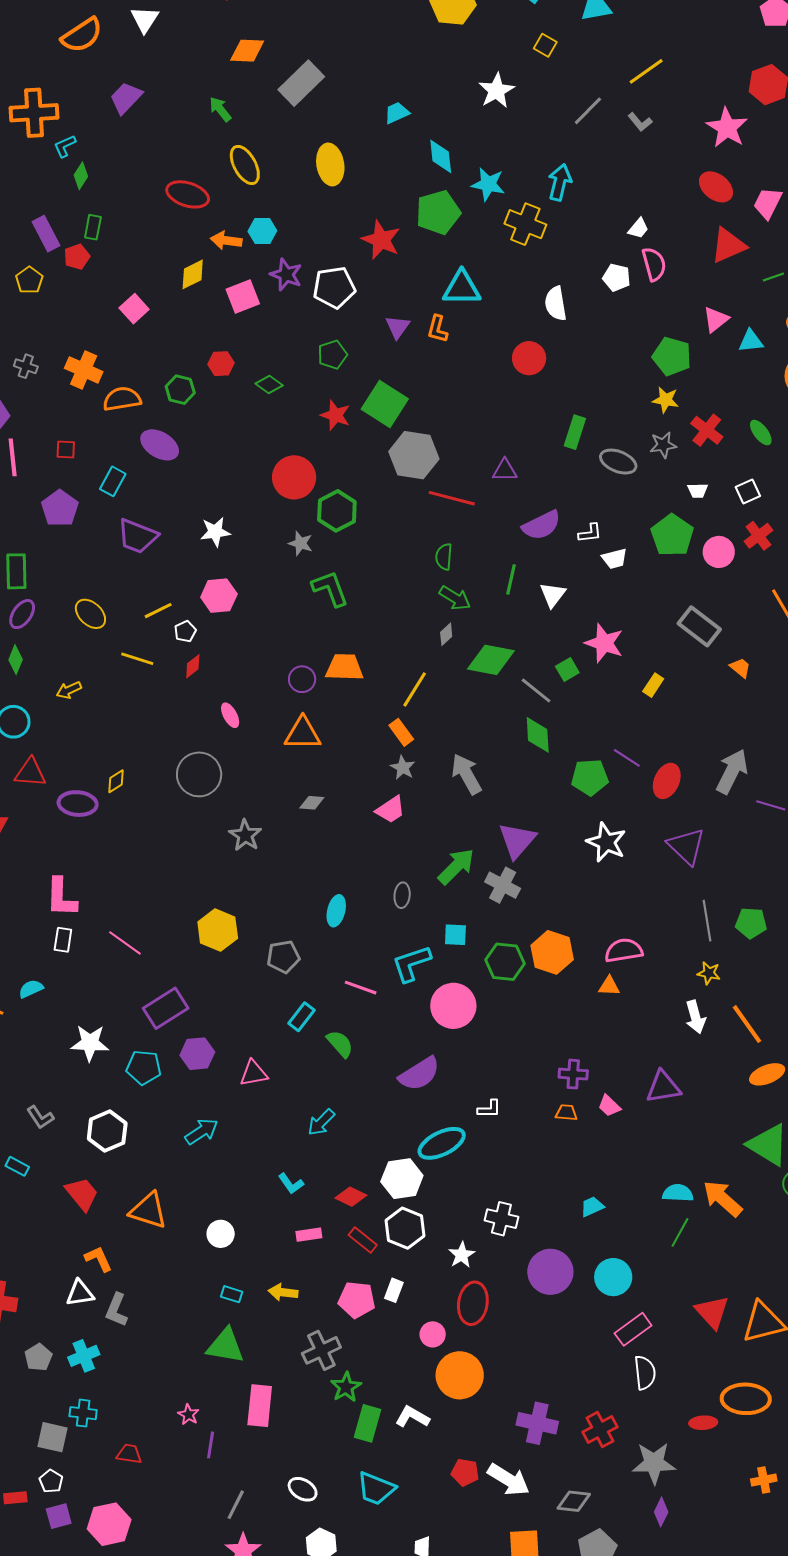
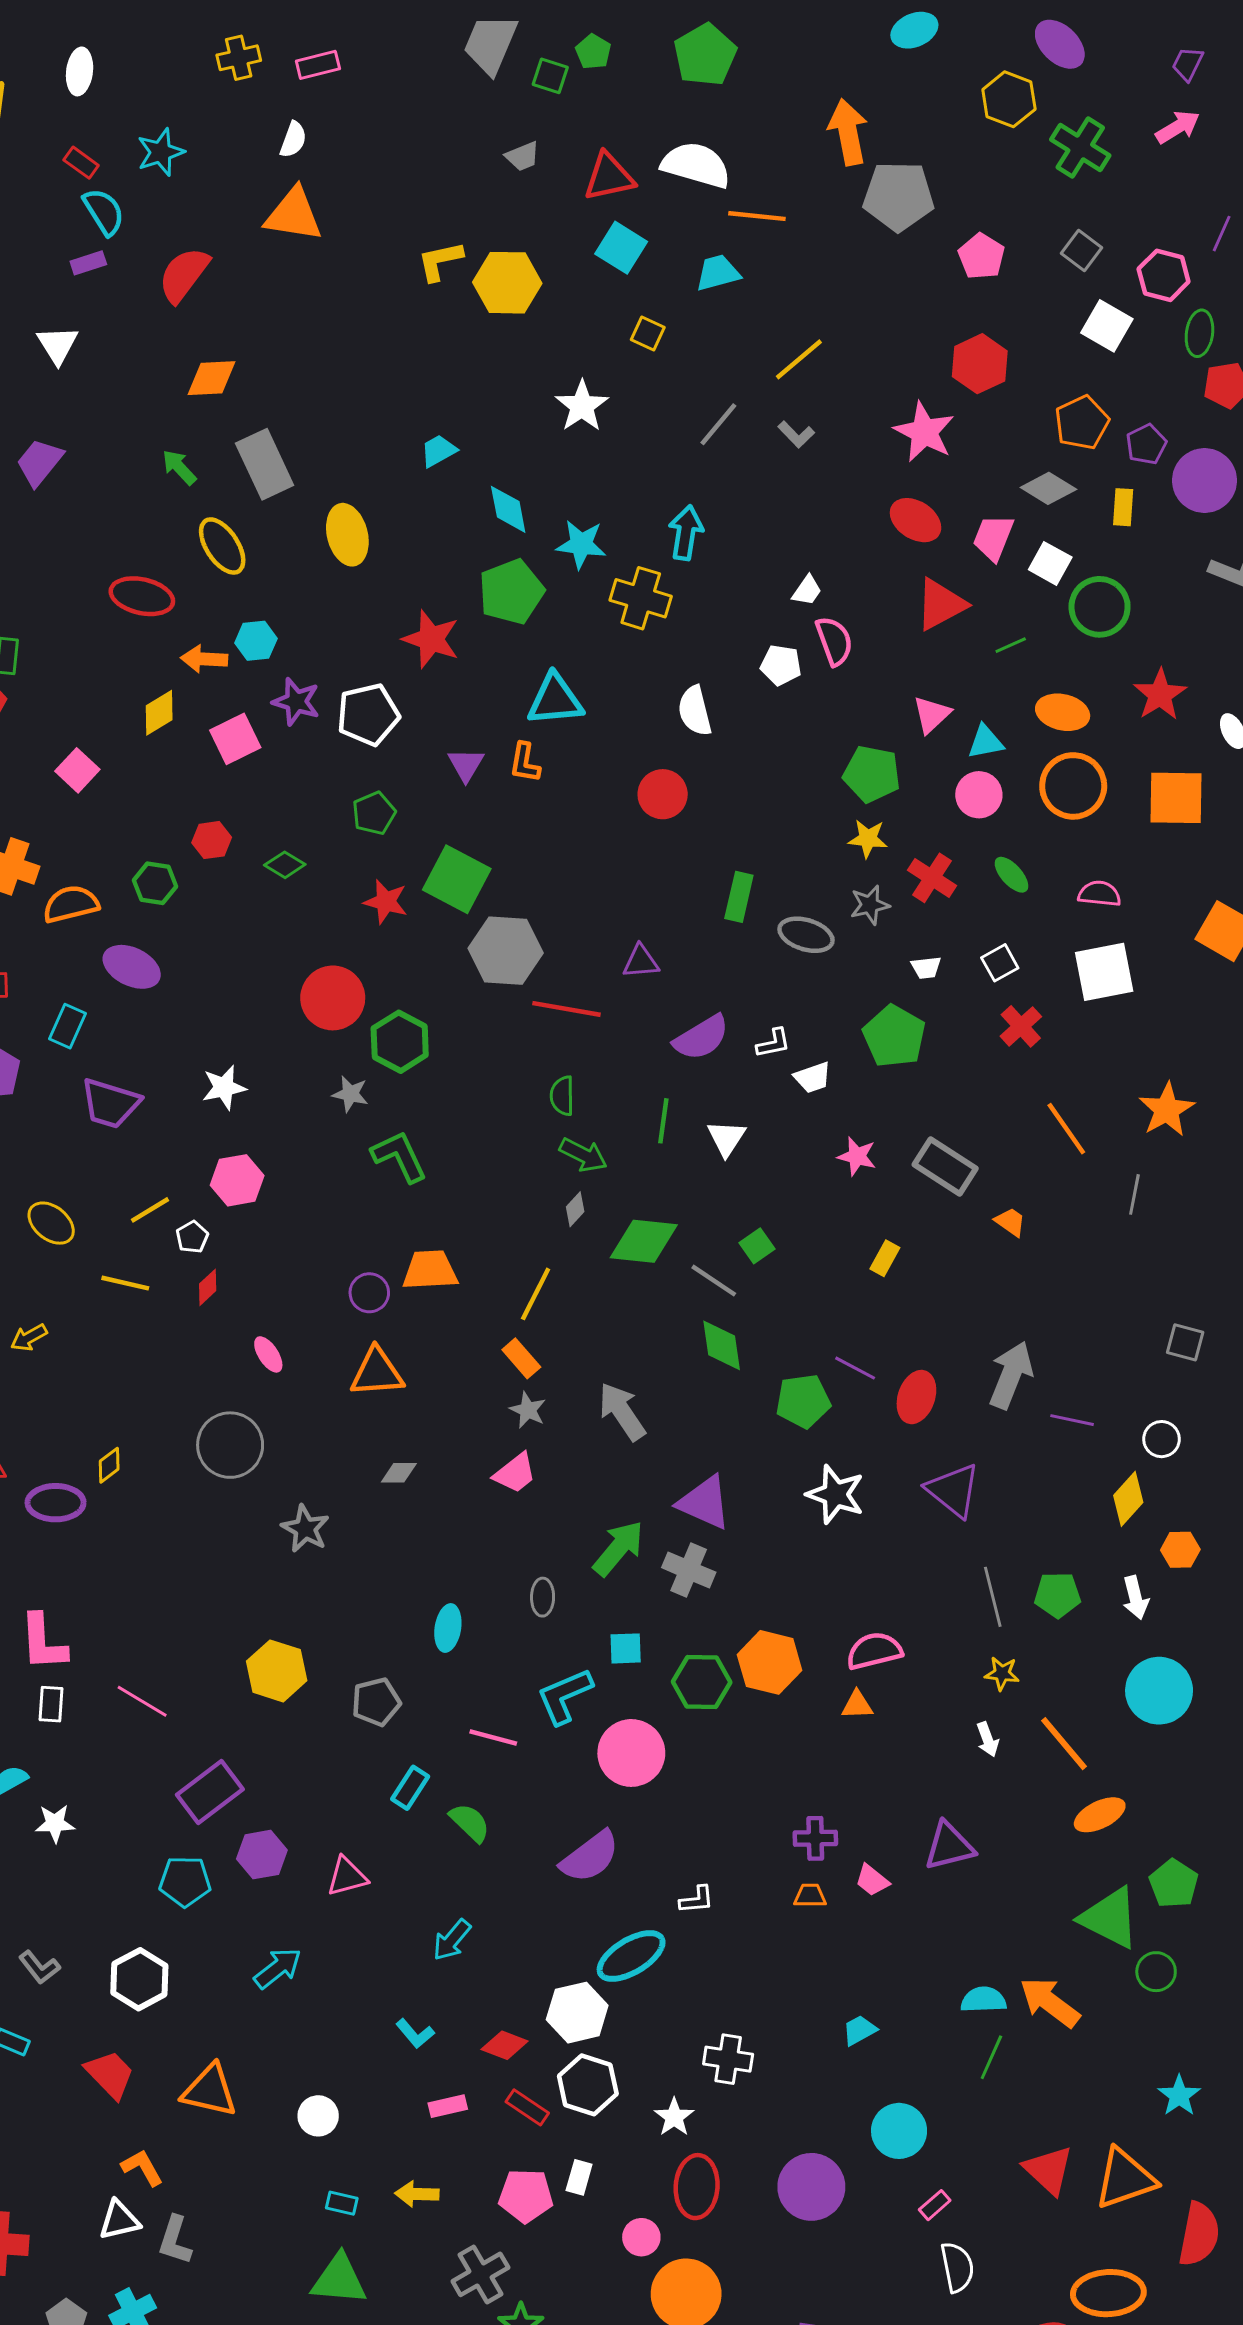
gray rectangle: (301, 83) -> (265, 464), moved, turned -66
pink circle: (719, 552) -> (979, 795), moved
pink star: (604, 643) -> (857, 1156), moved, size x0.7
purple triangle: (517, 840) -> (704, 1503), turned -42
white arrow: (695, 1017) -> (988, 1739), size x0.7
white star: (90, 1043) -> (55, 1823), moved, size x0.7
purple circle: (550, 1272) -> (811, 2187), moved
pink rectangle: (633, 1329) -> (935, 2205), size x0.6

